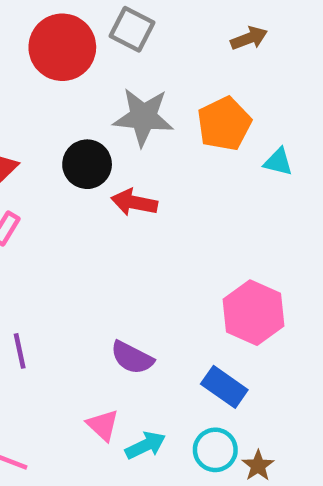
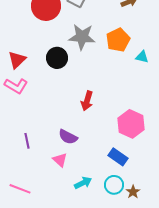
red arrow: (134, 202) -> (87, 101), moved, turned -84
purple semicircle: (132, 358) -> (68, 137), moved
pink triangle: (103, 425) -> (60, 160), moved

